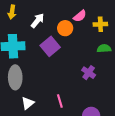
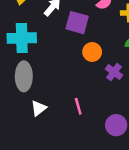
orange circle: (65, 28) -> (92, 52), moved
purple square: (50, 46) -> (77, 23), moved, turned -36

